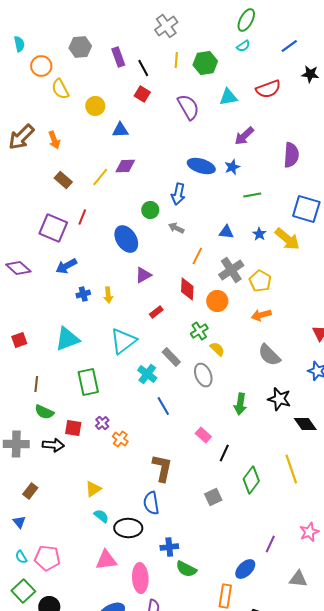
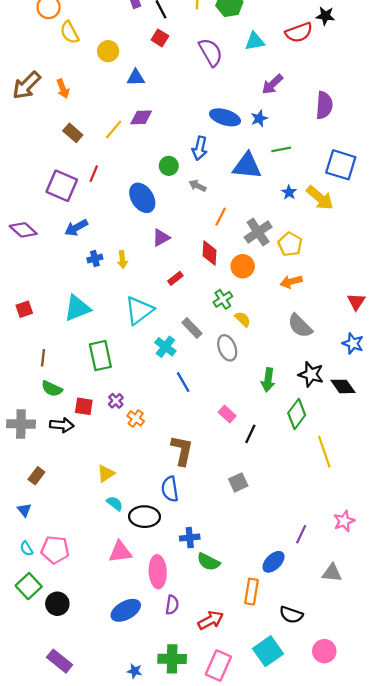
black star: (310, 74) -> (325, 16), moved
blue triangle: (226, 232) -> (247, 166), moved, size x1.8
black diamond: (305, 424) -> (343, 386), moved
green diamond: (251, 480) -> (297, 414), moved

